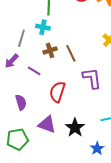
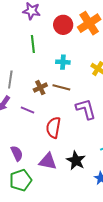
cyan cross: (43, 27) -> (63, 62), moved
brown line: (71, 53) -> (61, 87), turned -42
purple semicircle: (21, 102) -> (17, 153), moved

